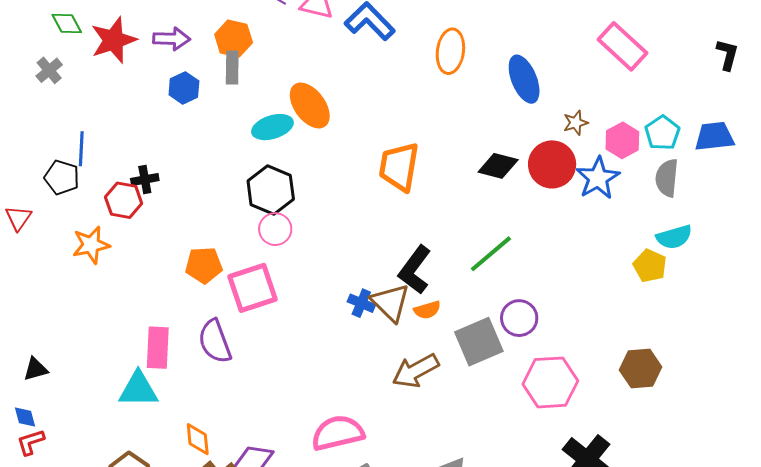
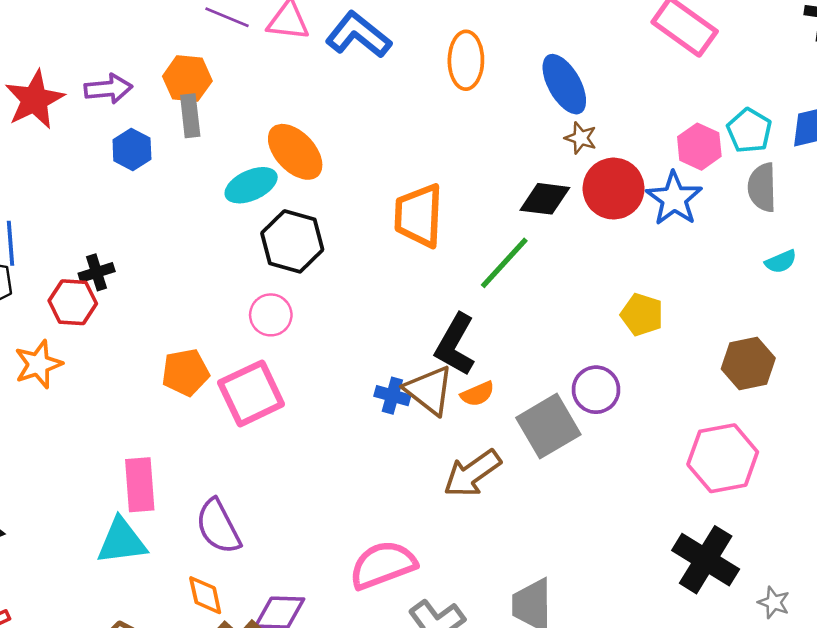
brown star: (576, 123) -> (581, 138), moved, turned -30
black hexagon: (271, 190) -> (292, 241), moved
cyan semicircle: (674, 237) -> (781, 262), size x0.7
green line: (491, 254) -> (504, 263), moved
yellow pentagon: (650, 266) -> (642, 315), moved
purple semicircle: (215, 341) -> (218, 526), moved
brown hexagon: (641, 369) -> (748, 364), moved
pink hexagon: (550, 382) -> (723, 458), moved

